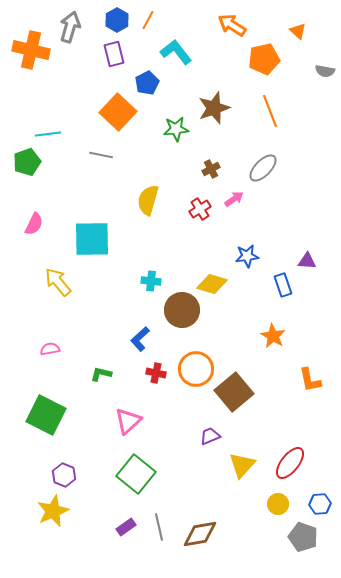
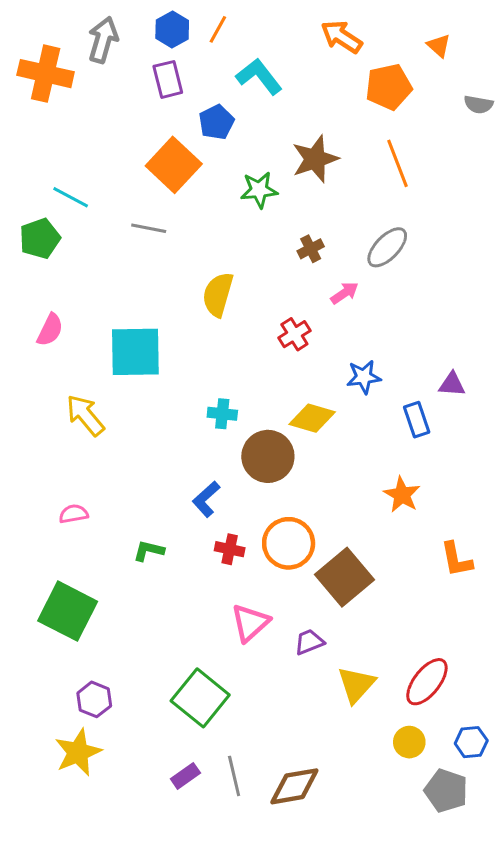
cyan line: (48, 134) -> (71, 197), turned 35
red cross: (200, 209) -> (294, 334), moved
pink triangle: (128, 421) -> (250, 623), moved

